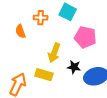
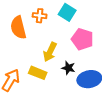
orange semicircle: (20, 31) -> (18, 28), size x1.6

